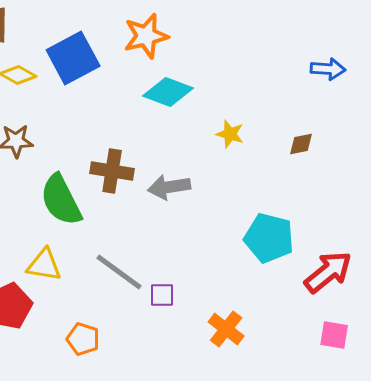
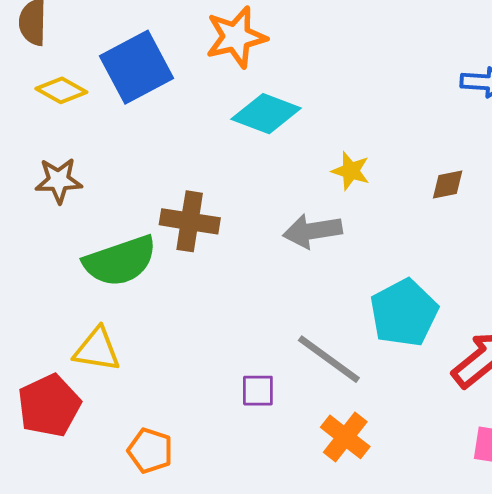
gray arrow: (169, 187) -> (312, 231), moved
green semicircle: (61, 200) -> (120, 261), turned -82
cyan pentagon: (269, 238) -> (404, 313), turned 30
gray line: (119, 272) -> (329, 359), moved

